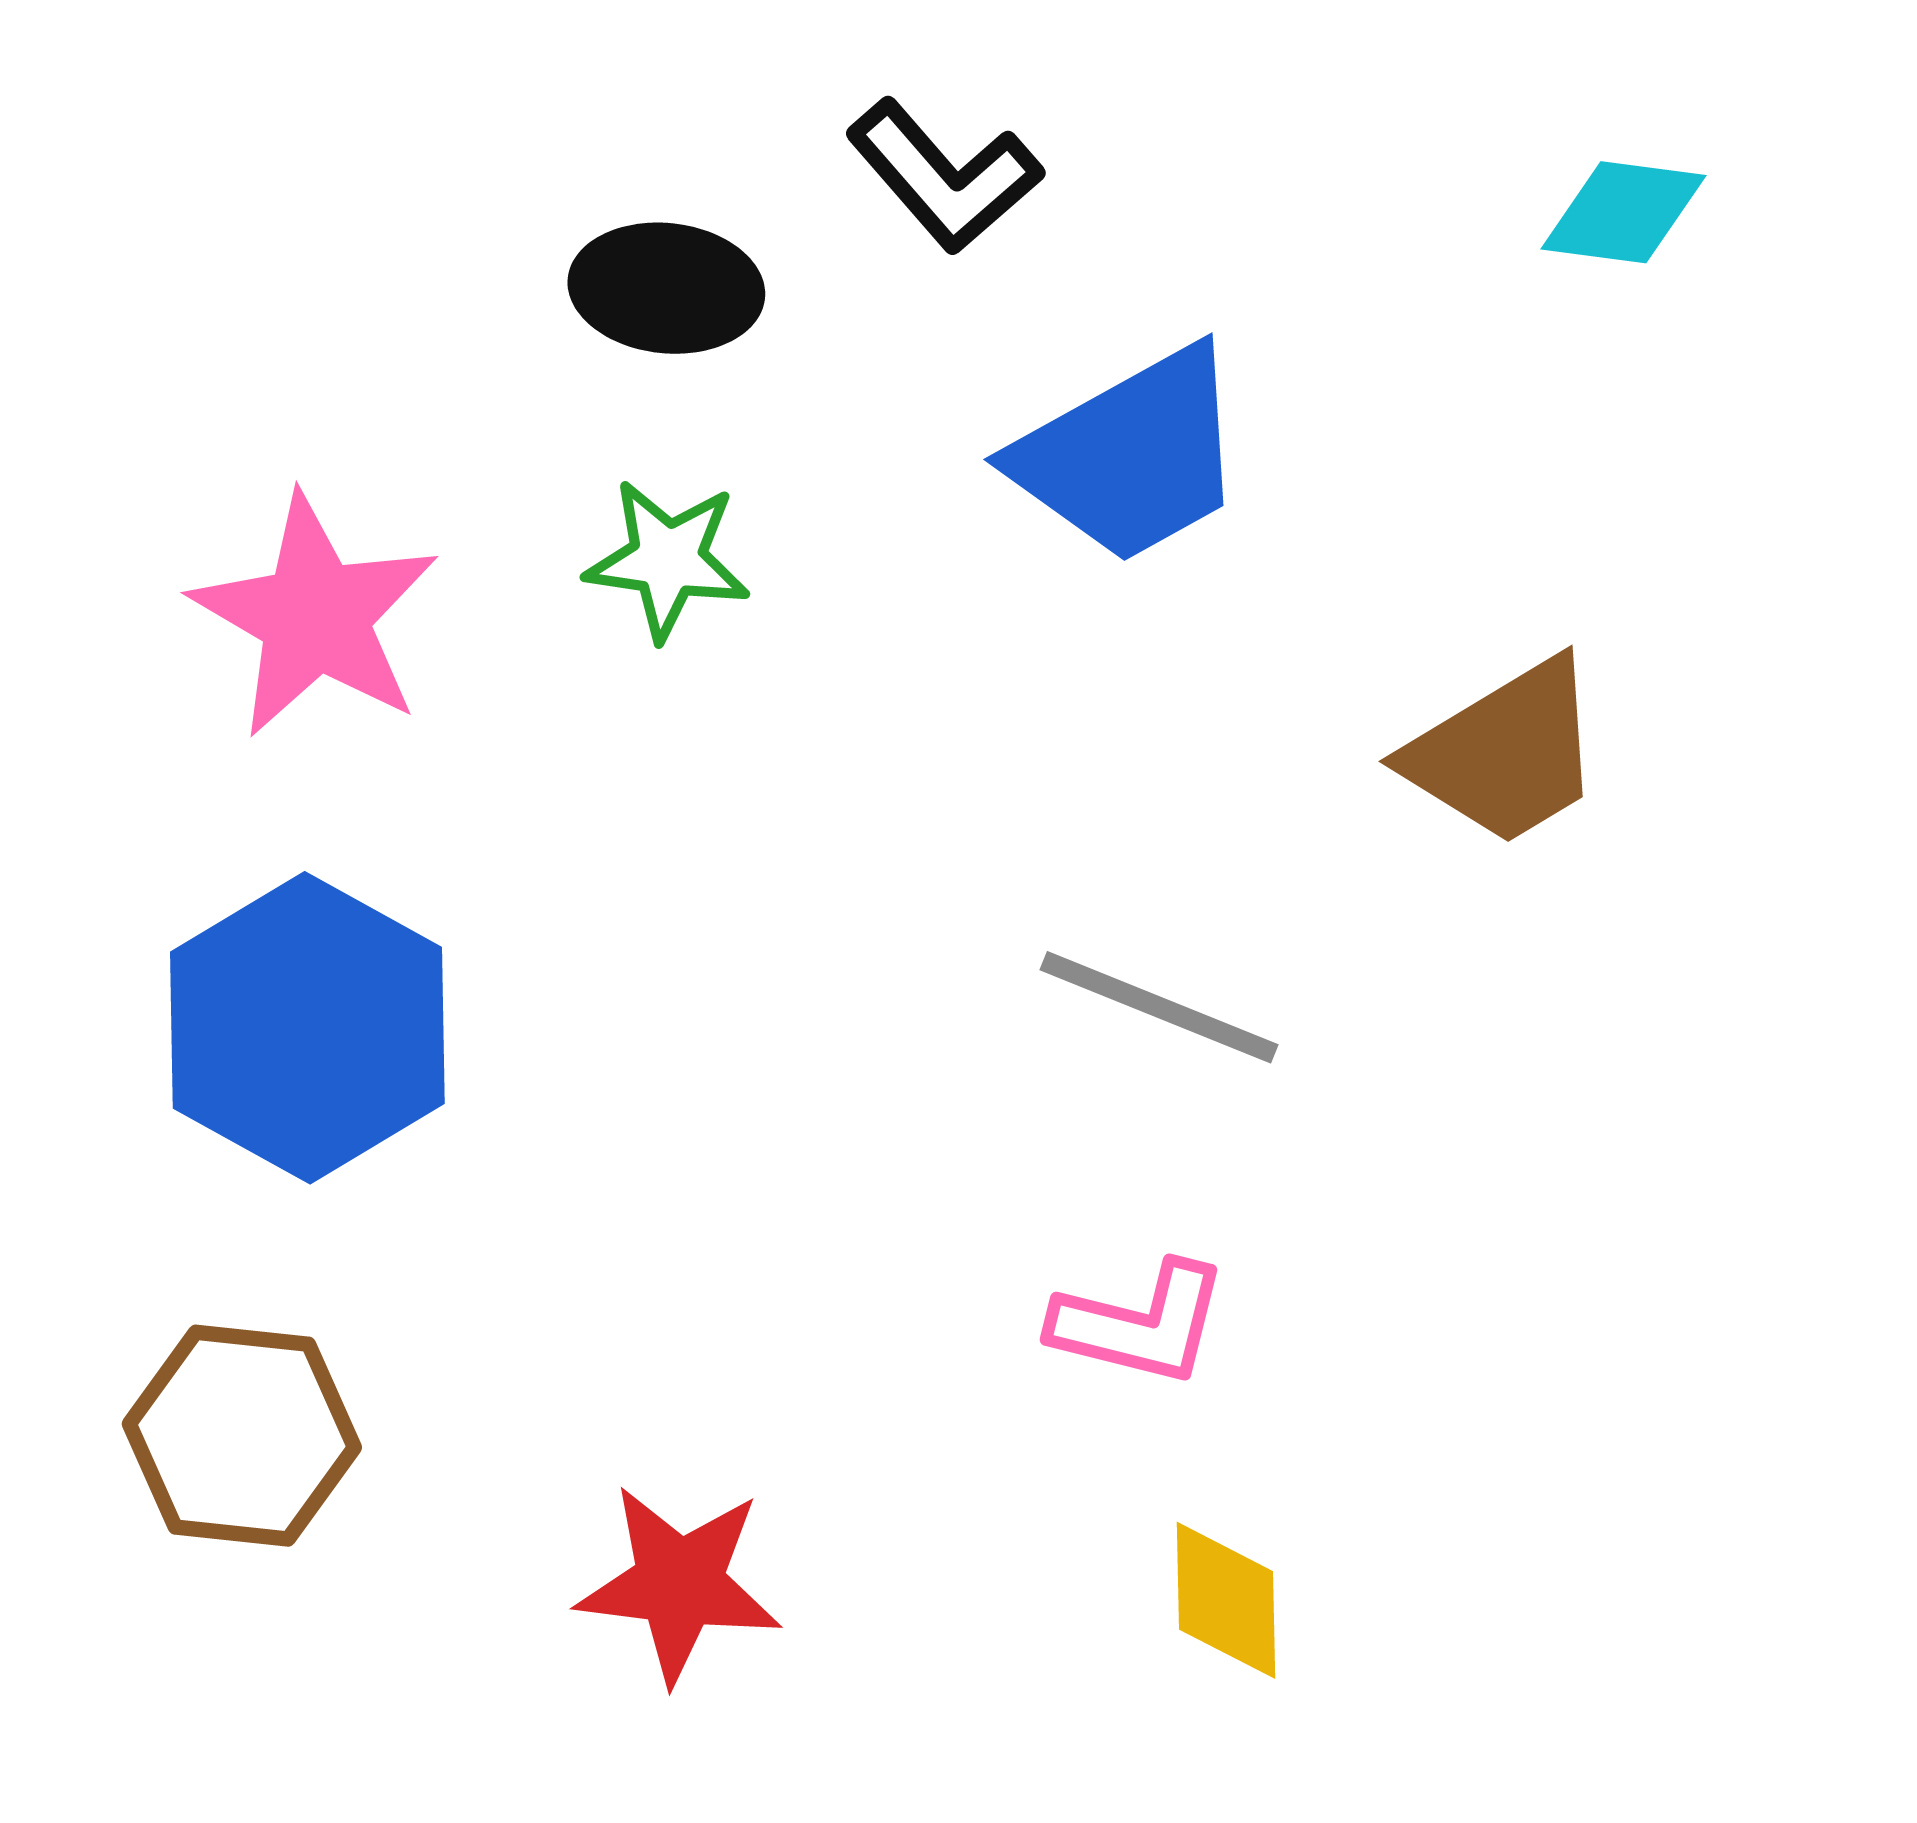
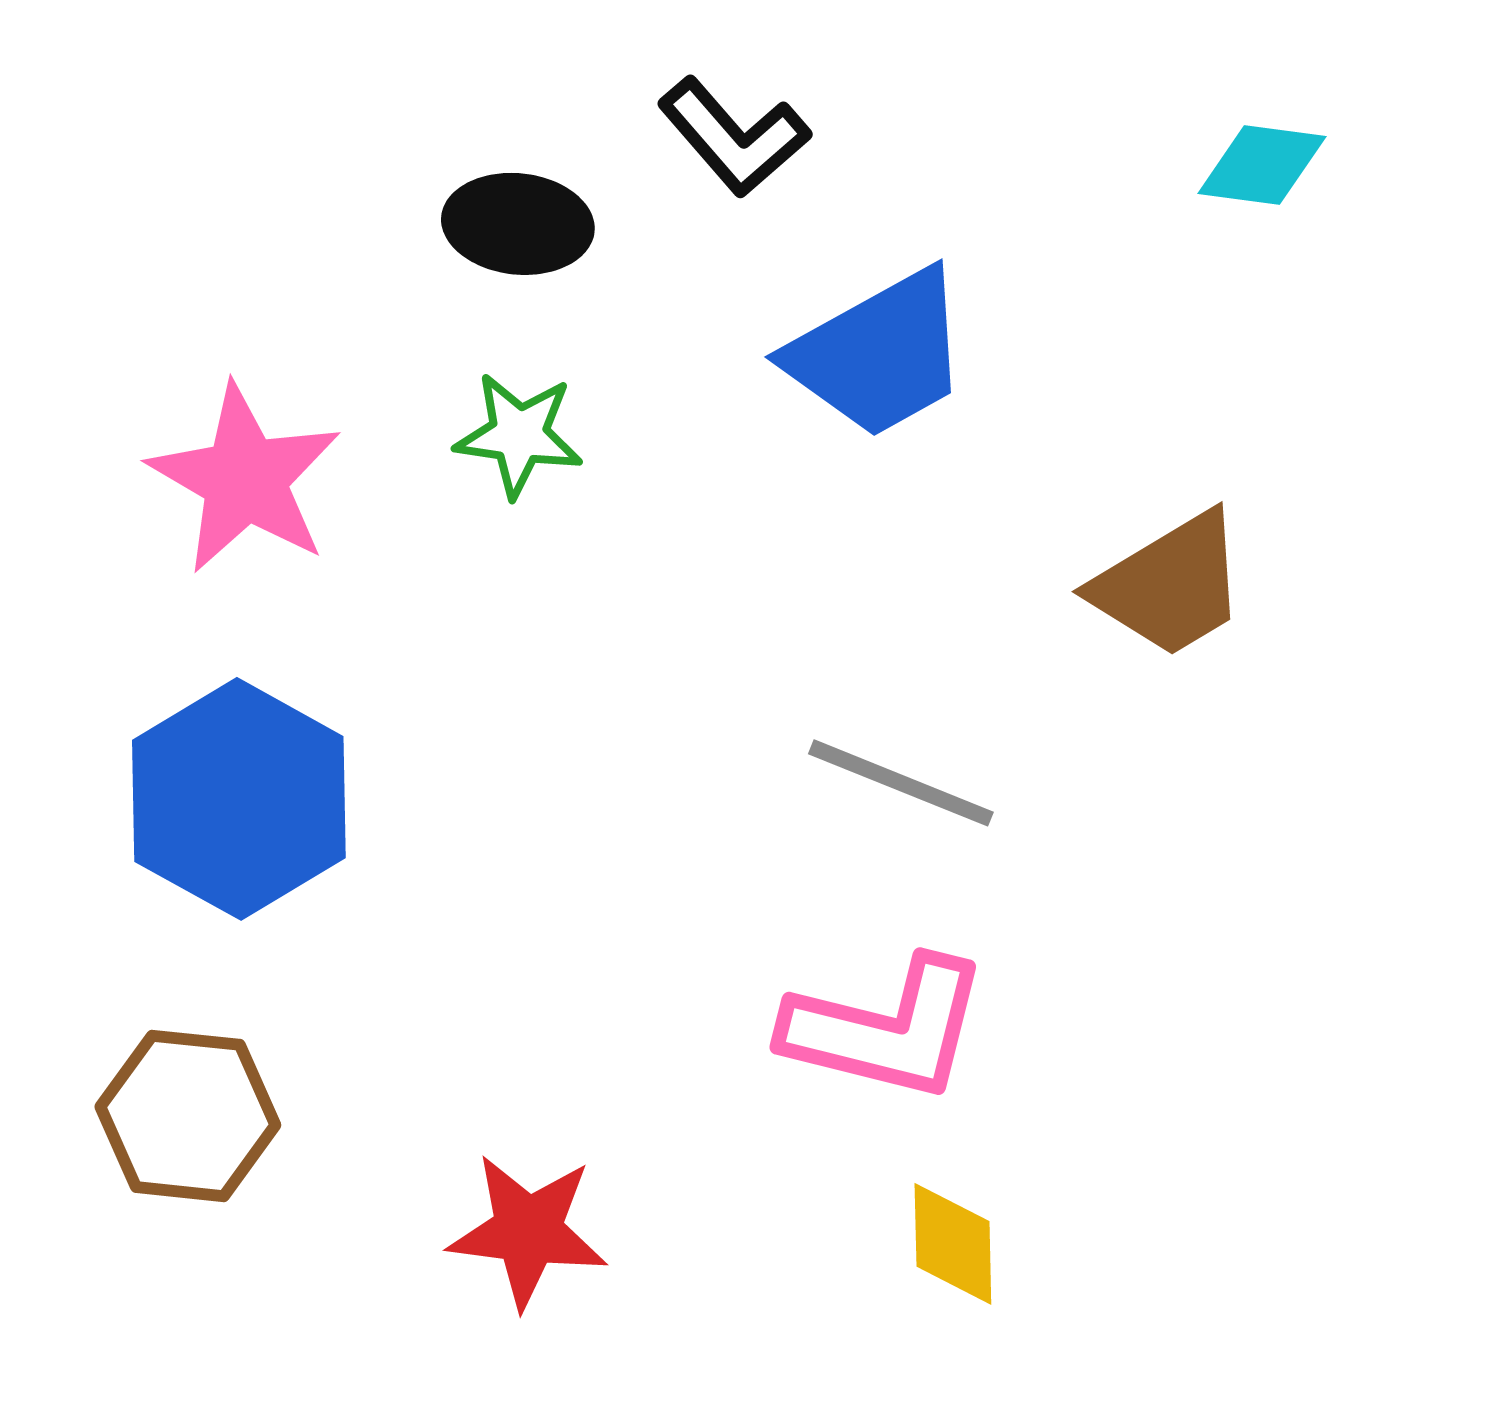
pink L-shape: (1140, 1324) -> (886, 1029), size x1.5

